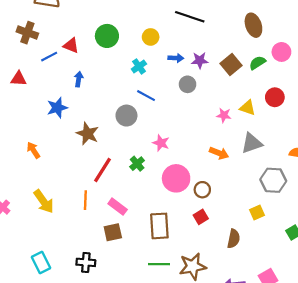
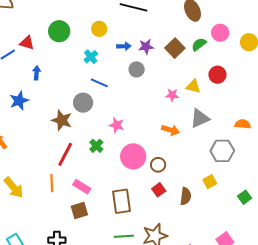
brown star: (88, 134) -> (62, 120), moved
brown semicircle: (234, 239) -> (186, 196), moved

